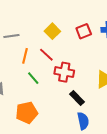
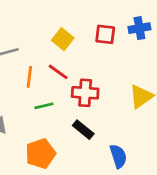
red square: (84, 31) -> (105, 34), turned 35
green line: (33, 78) -> (44, 106), turned -56
black rectangle: (77, 98) -> (83, 130), moved

